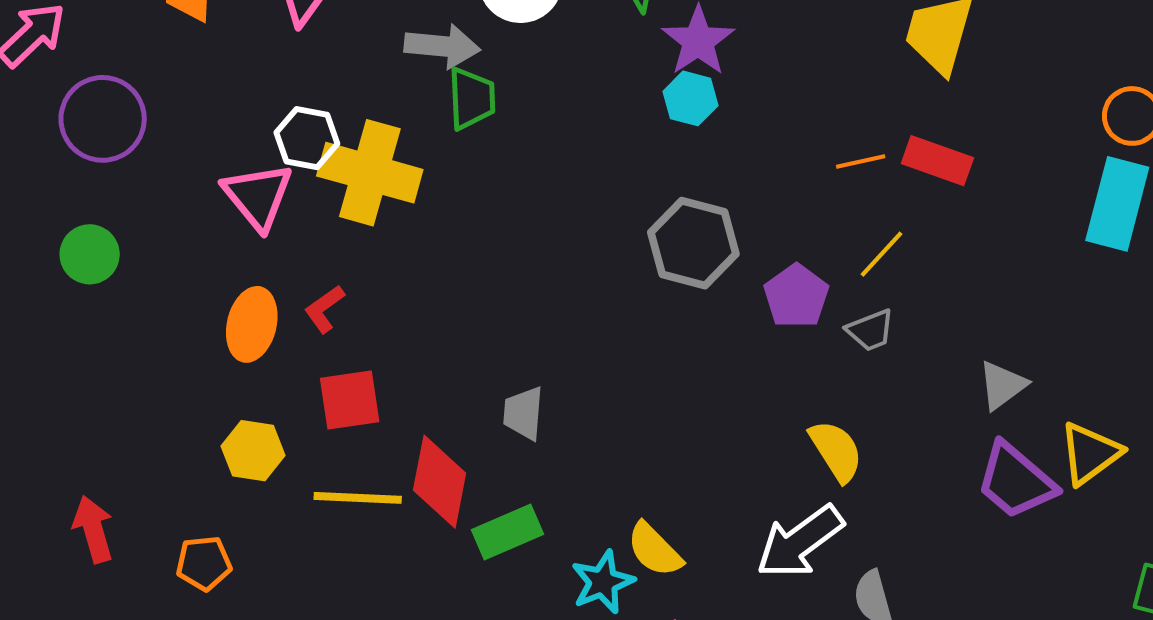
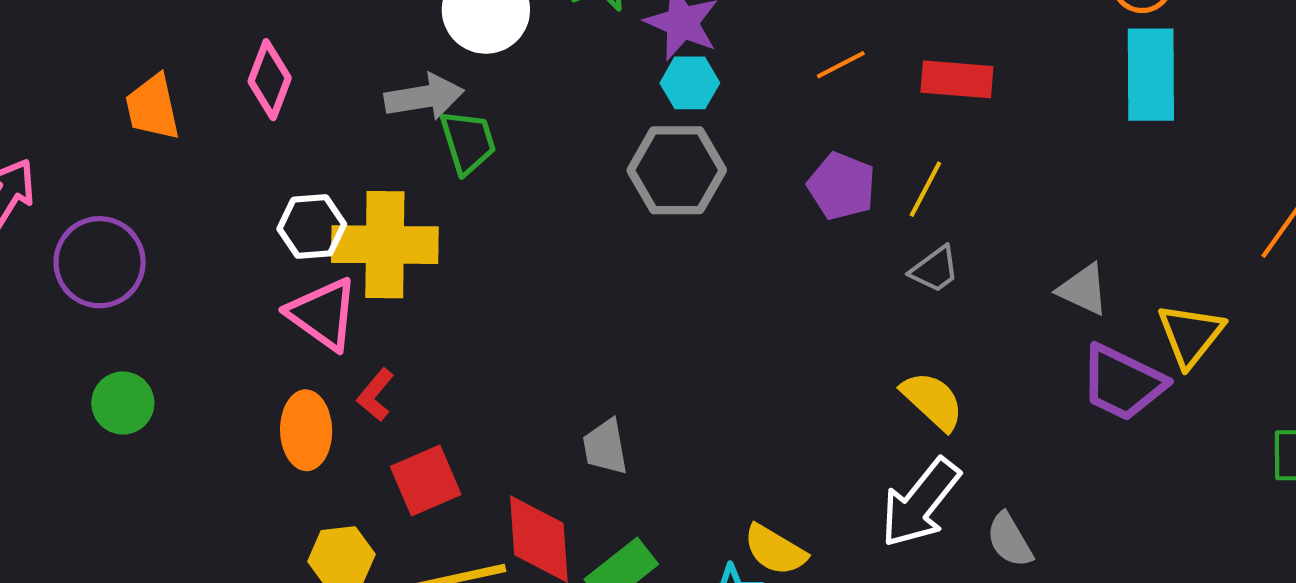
orange line: (861, 162) -> (841, 65), moved
pink triangle: (258, 196) -> (323, 314), moved
gray hexagon: (693, 243) -> (677, 170), moved
purple pentagon: (796, 296) -> (842, 186), moved
gray triangle: (1002, 385) -> (1083, 289), turned -44

